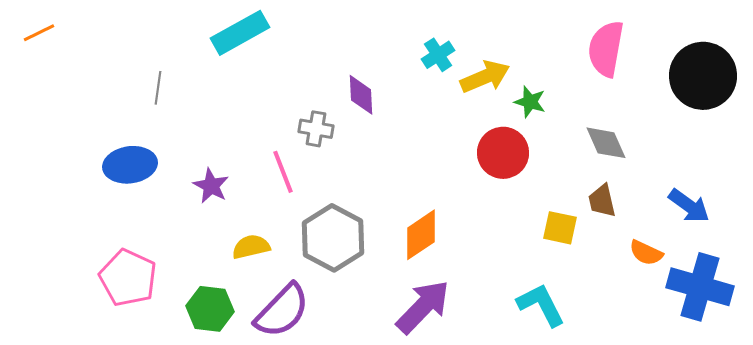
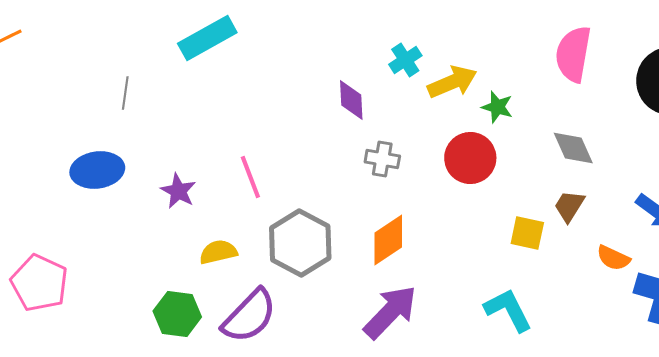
purple diamond: (361, 95) -> (351, 100), moved
gray cross: (316, 129) -> (382, 159), moved
brown trapezoid: (602, 201) -> (569, 206), turned 45
pink pentagon: (128, 278) -> (39, 283), moved

